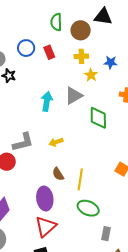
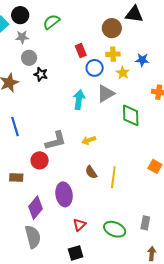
green semicircle: (56, 22) -> (51, 22), moved, turned 54
blue circle: (26, 48) -> (95, 68), moved
purple ellipse: (45, 199) -> (64, 194), moved
green ellipse: (88, 208) -> (115, 229), moved
red triangle: (46, 226) -> (79, 225), size x0.6
gray rectangle: (106, 234) -> (145, 223), moved

